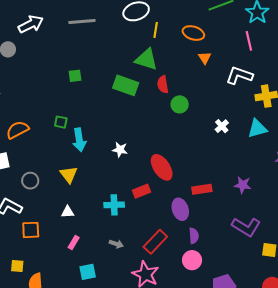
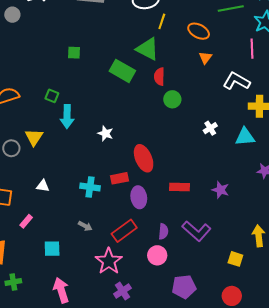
yellow triangle: (69, 175) -> (34, 137), moved
purple ellipse: (180, 209) -> (139, 197), moved
purple L-shape: (246, 227) -> (197, 231), moved
pink rectangle: (74, 242) -> (26, 221), moved

